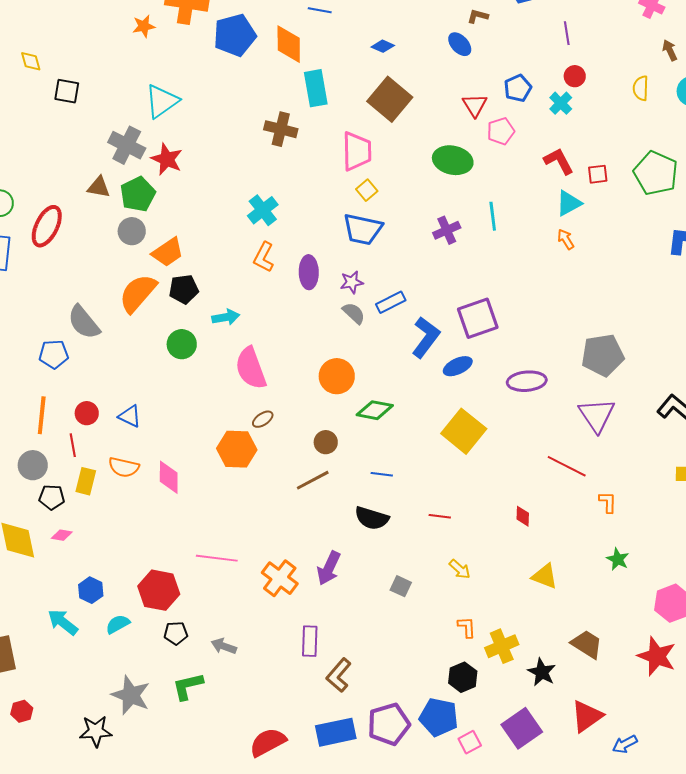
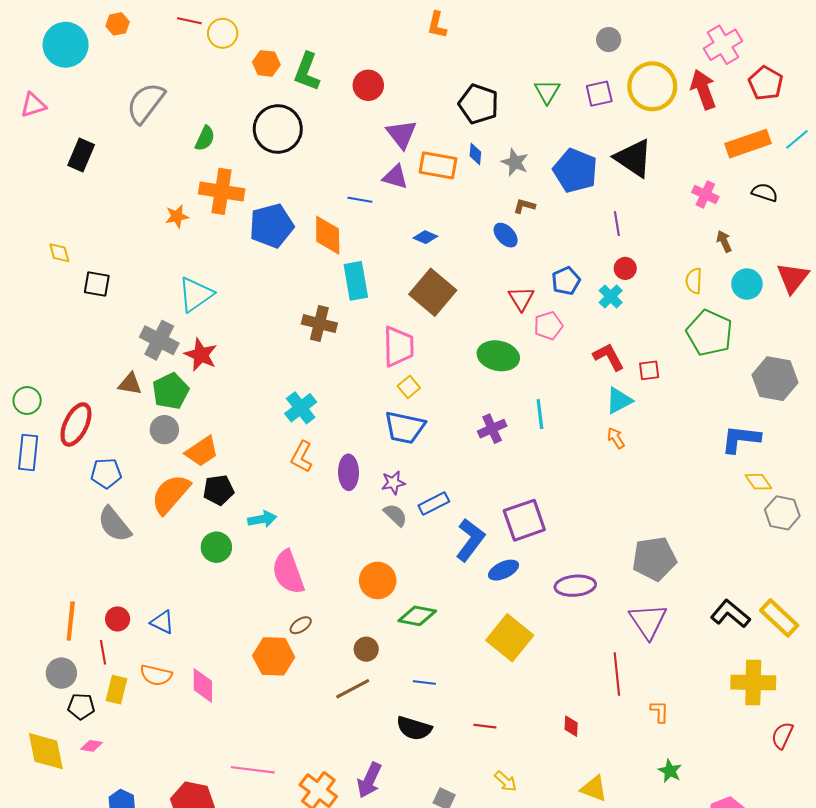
green pentagon: (656, 173) -> (709, 333), moved
blue pentagon: (54, 354) -> (106, 473), moved
red line: (567, 466) -> (617, 674), turned 57

